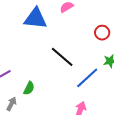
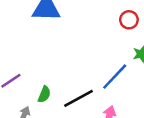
black line: (62, 57) -> (78, 98), moved, turned -65

